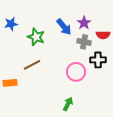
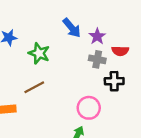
blue arrow: (64, 27) -> (72, 28), moved
pink circle: (76, 72) -> (89, 108), moved

